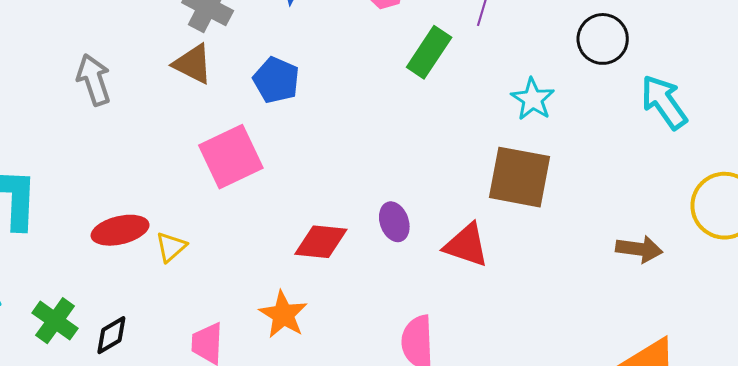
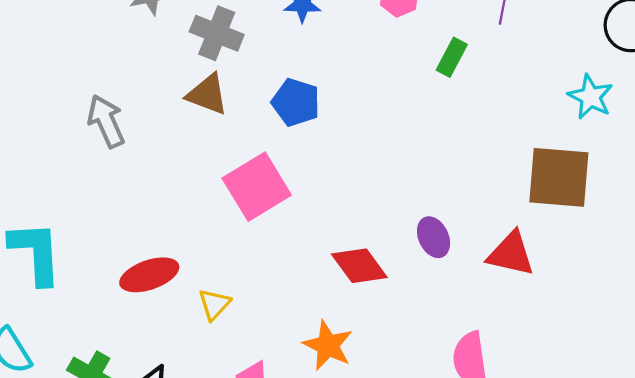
green rectangle: (429, 52) -> (452, 57), size x0.7
cyan star: (533, 99) -> (590, 97), moved
red diamond: (321, 242) -> (359, 266), turned 54
yellow triangle: (171, 247) -> (214, 304), moved

